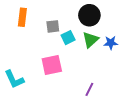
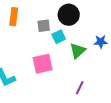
black circle: (89, 15) -> (69, 15), moved
green triangle: (90, 40) -> (78, 51), moved

